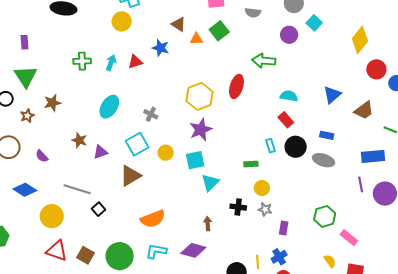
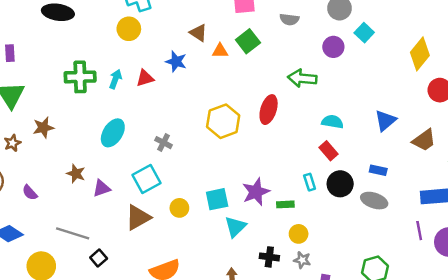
green cross: (82, 61) -> (80, 77), size x1.4
purple star: (201, 130) -> (256, 192), moved
yellow circle: (166, 153) -> (179, 208), moved

